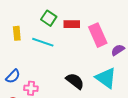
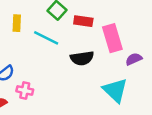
black semicircle: (75, 81) -> (82, 58), moved, turned 126

